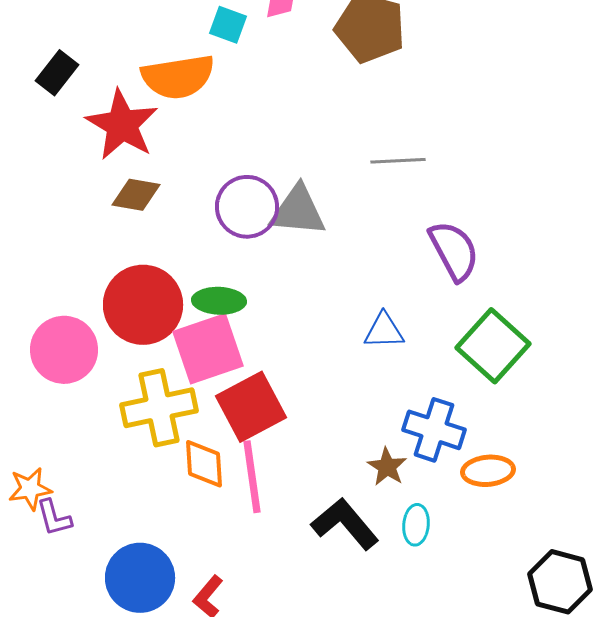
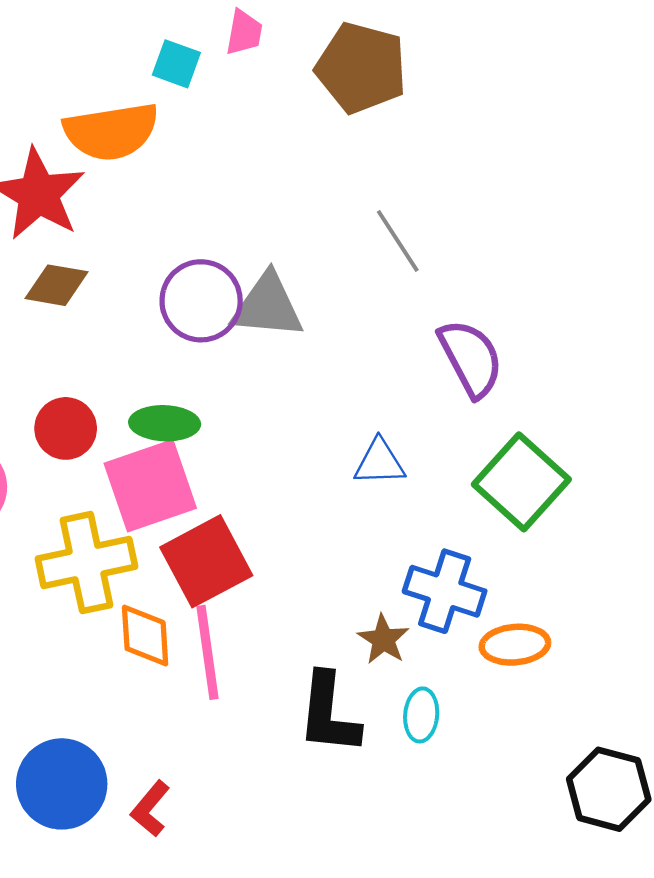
gray line: (398, 161) -> (398, 241), turned 60
red circle: (143, 305) -> (66, 428), size x0.6
black L-shape: (345, 524) -> (329, 714), turned -134

